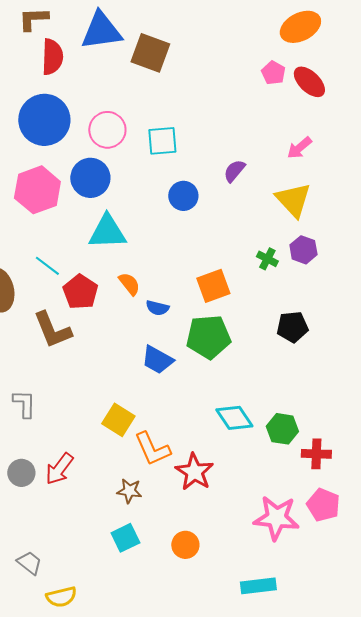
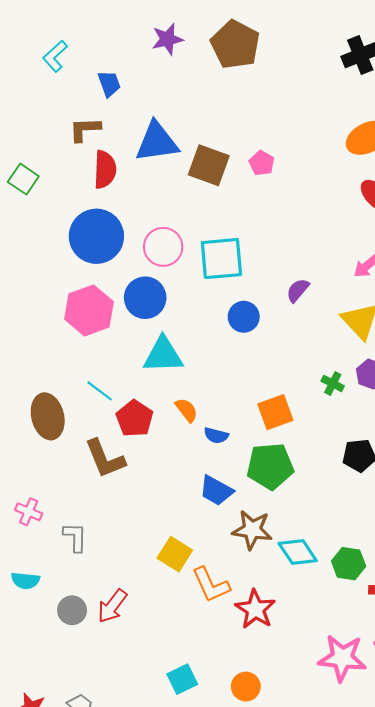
pink pentagon: (273, 73) -> (262, 163), moved
cyan square: (162, 141) -> (221, 259), size x1.4
brown star: (129, 491) -> (252, 530), moved, size x1.5

